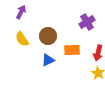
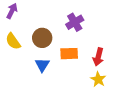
purple cross: (87, 22) -> (75, 22), moved
blue triangle: (48, 60) -> (42, 65), turned -32

